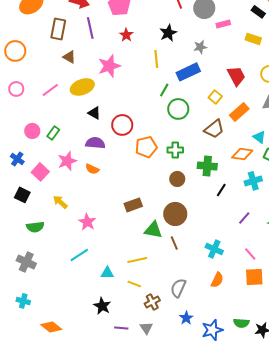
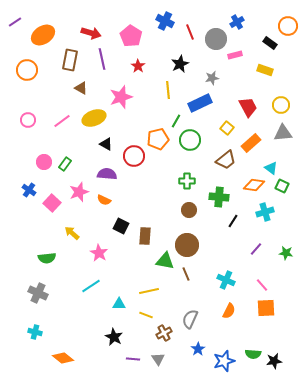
orange circle: (15, 51) -> (27, 70), moved
orange pentagon: (146, 147) -> (158, 139), moved
black square: (22, 195) -> (121, 226), moved
brown rectangle: (133, 205) -> (145, 236), turned -66

